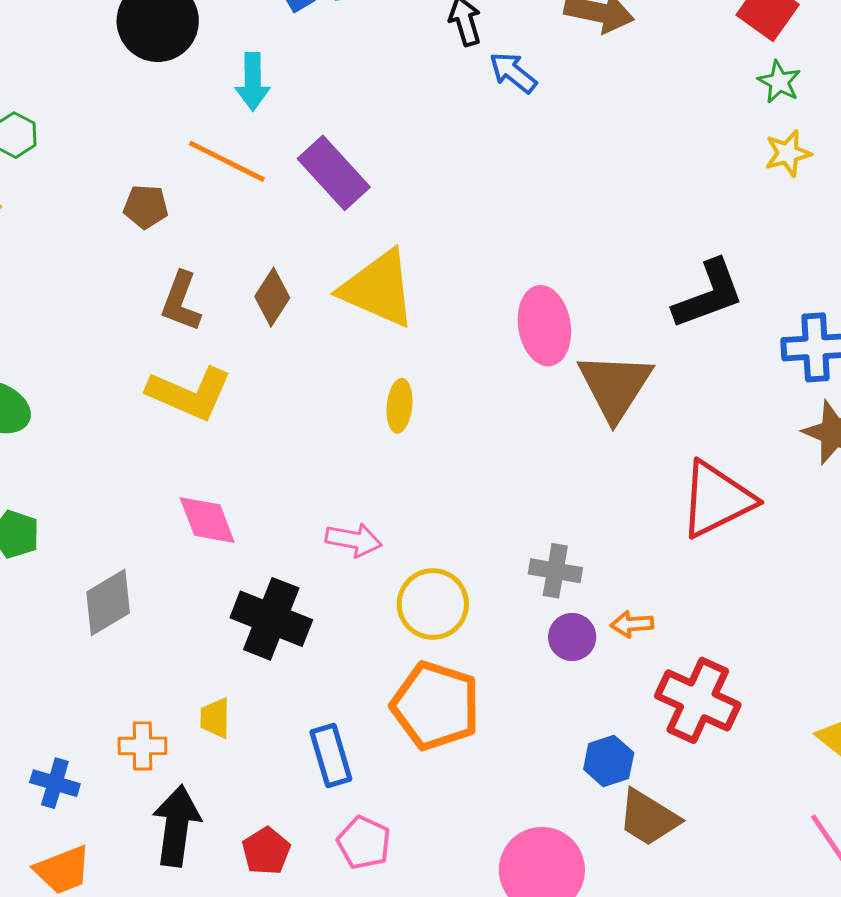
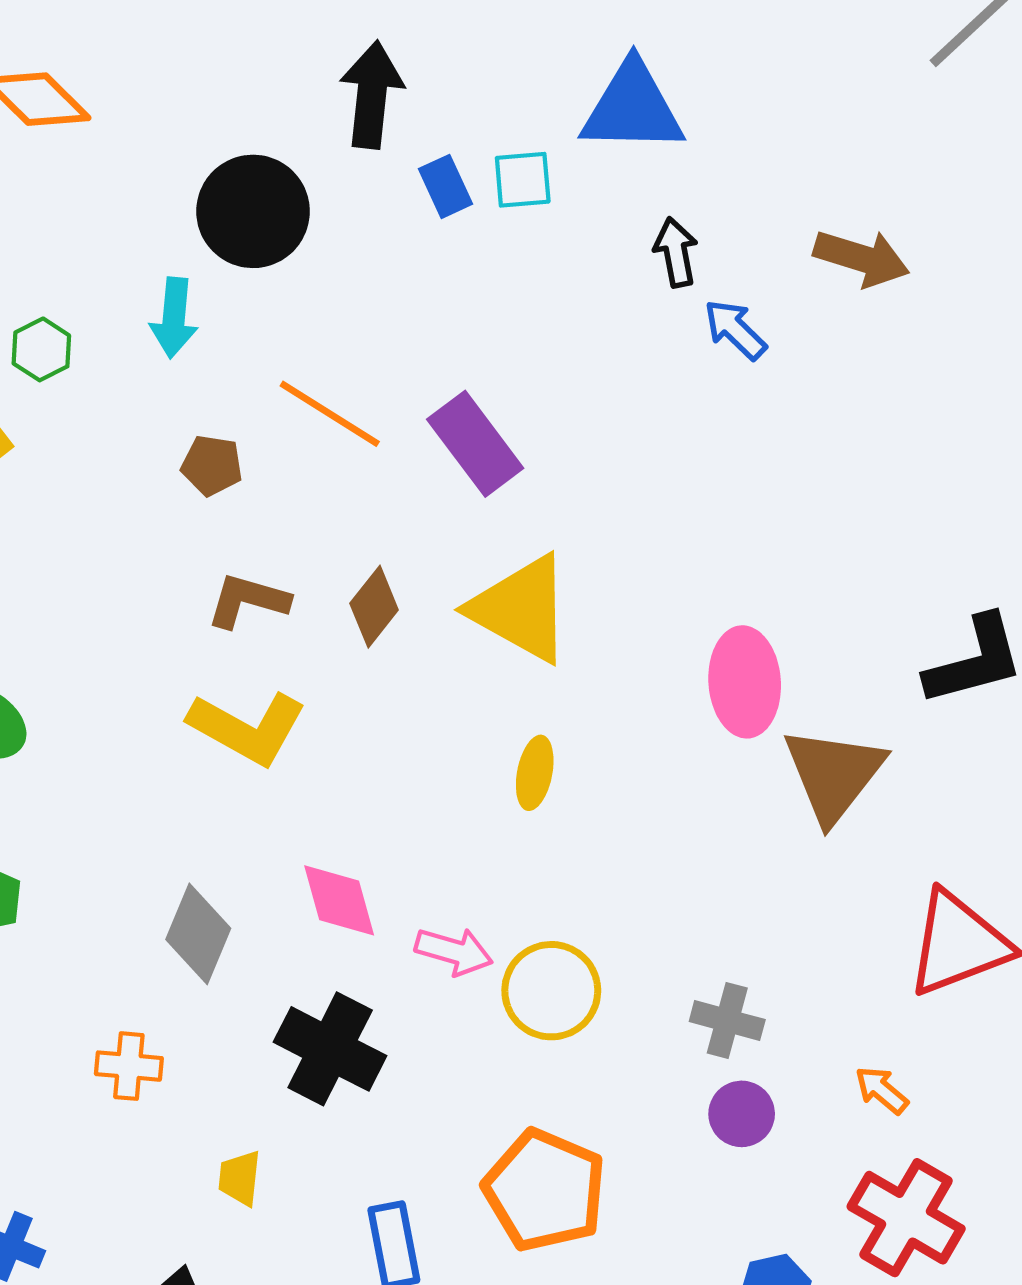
cyan arrow: (253, 82) -> (174, 318), moved
brown L-shape: (181, 302) -> (248, 601), turned 80
pink diamond: (207, 520) -> (339, 900), moved
gray diamond: (108, 602) -> (198, 934), moved, turned -42
yellow circle: (433, 604) -> (551, 991), moved
orange arrow: (632, 624) -> (882, 1090), moved, turned 39
orange cross: (142, 746) -> (129, 1066), moved

